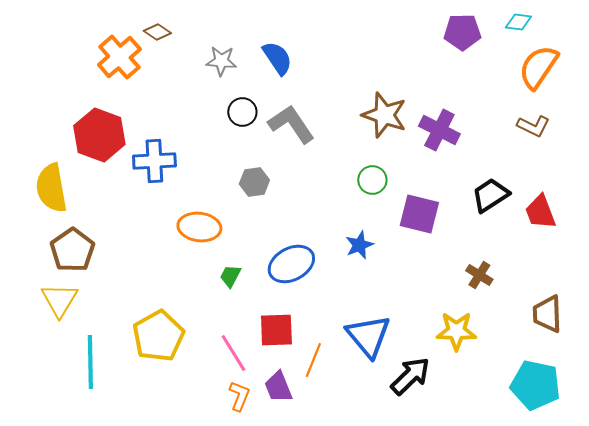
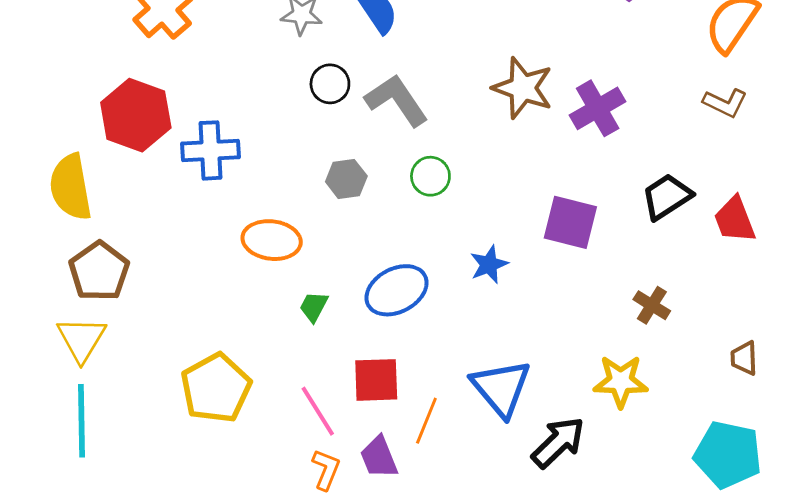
purple cross: (439, 130) -> (598, 108), turned 33
green circle: (372, 180) -> (430, 176), moved
brown trapezoid: (547, 314) -> (744, 358), size x0.7
cyan line: (90, 362) -> (81, 421), moved

